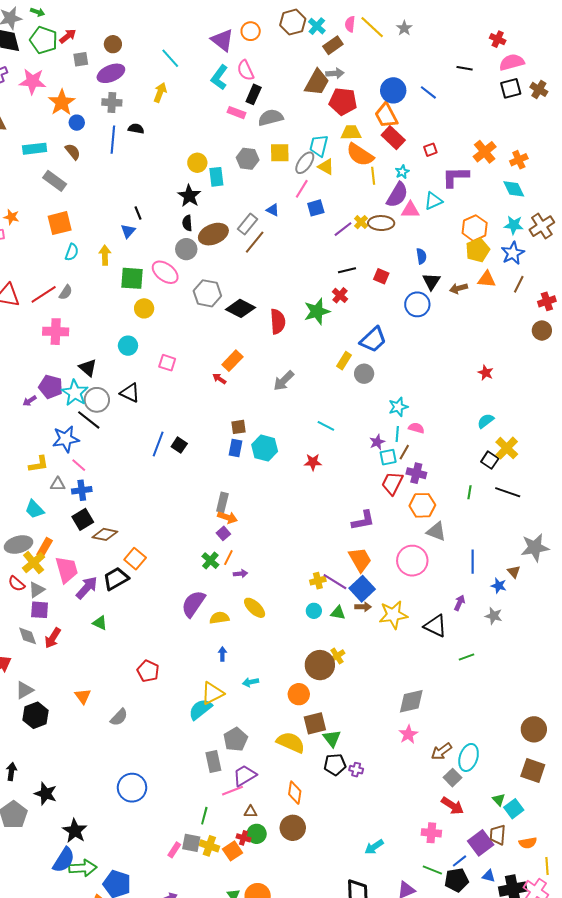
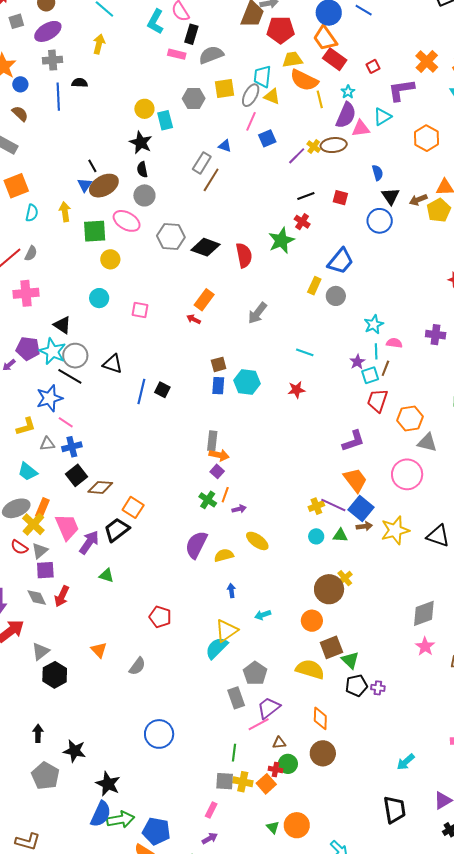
brown ellipse: (213, 234) -> (104, 186), moved
yellow pentagon: (478, 250) -> (439, 210), moved
black triangle: (130, 393) -> (113, 364), moved
purple cross: (416, 473) -> (436, 335), moved
pink rectangle: (174, 850) -> (211, 810), moved

